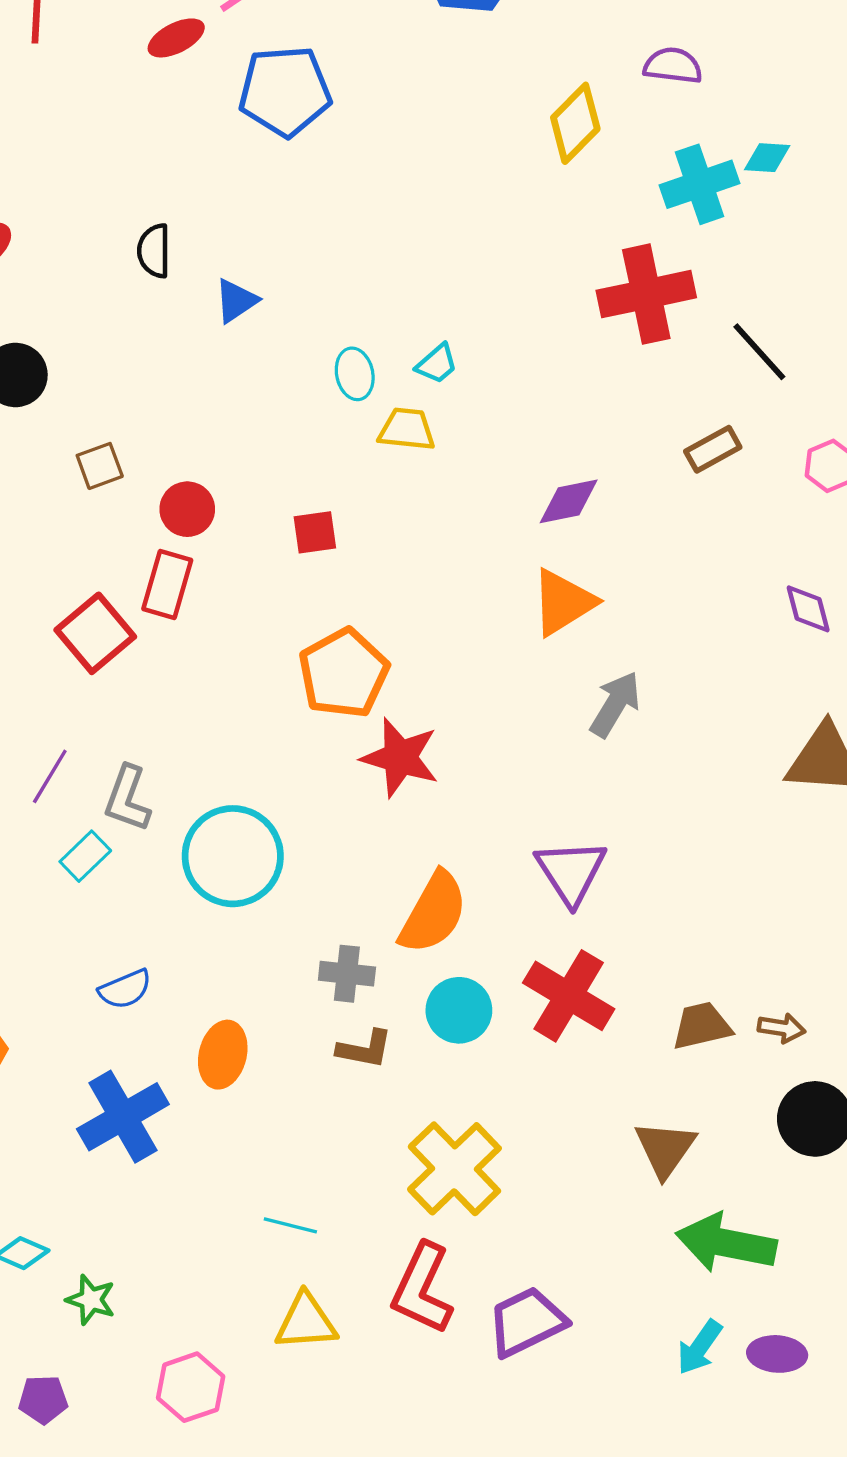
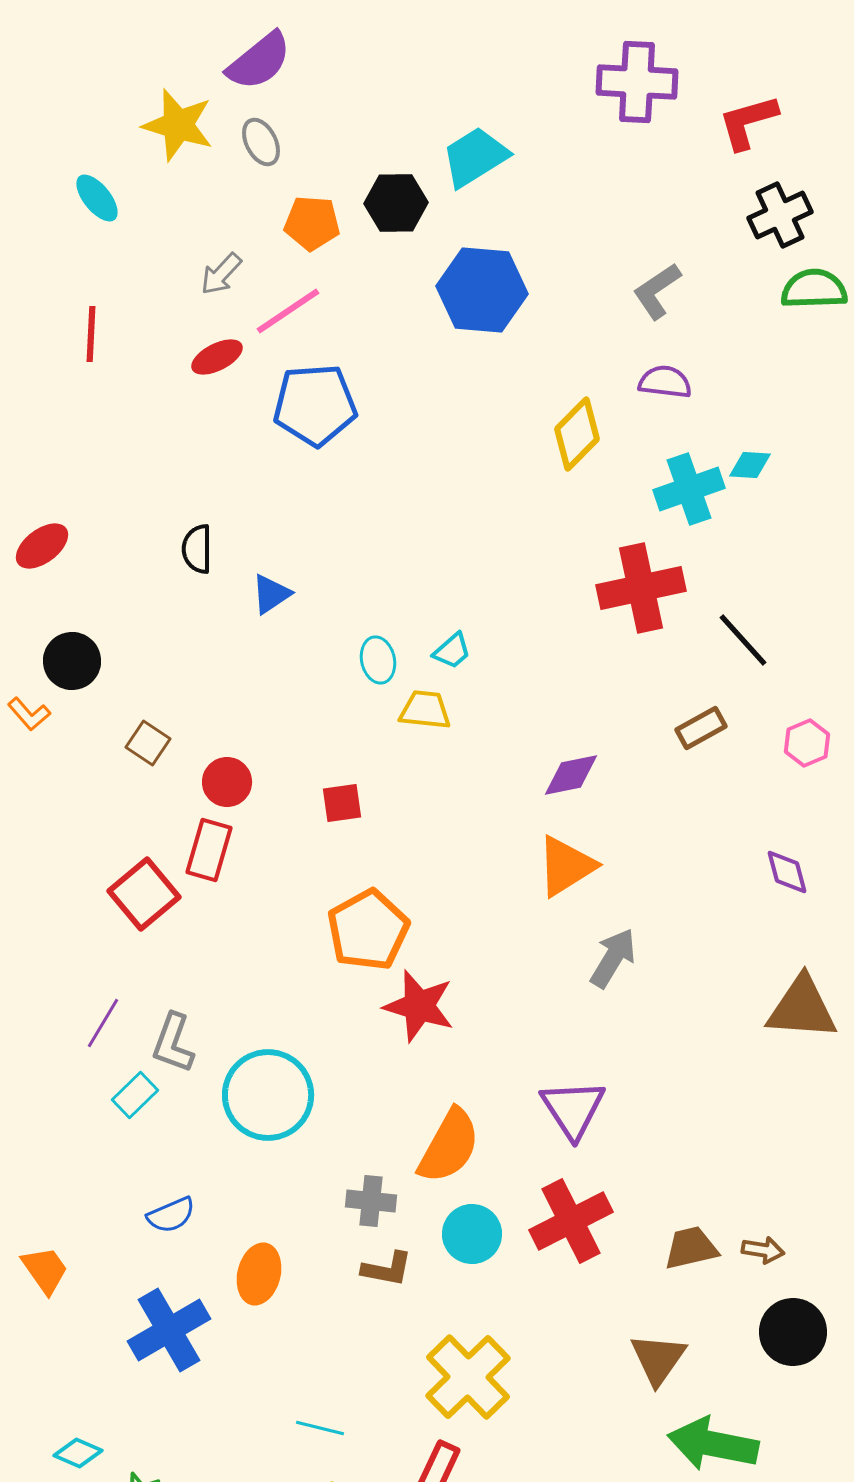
brown square: (100, 466) -> (148, 743), turned -36
red cross: (569, 996) -> (571, 1221), turned 32

